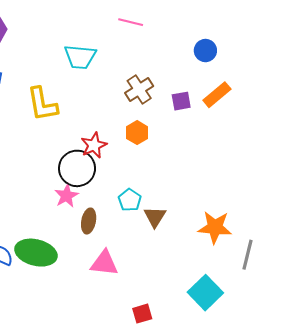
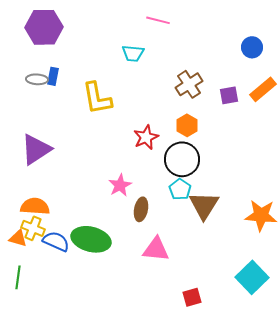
pink line: (131, 22) -> (158, 20), moved
cyan trapezoid: (80, 57) -> (133, 53), size x0.7
black circle: (77, 168) -> (182, 159), moved
brown triangle: (155, 217) -> (204, 205), size x1.4

